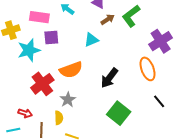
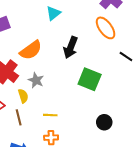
cyan triangle: (91, 40) -> (53, 13), moved
yellow semicircle: (59, 118) -> (23, 96), moved

